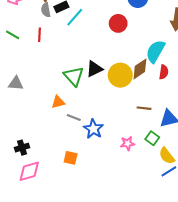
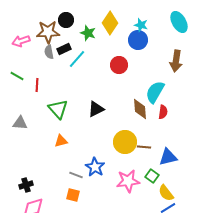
red line: (40, 35) -> (37, 85), moved
brown diamond: (140, 69) -> (140, 109), turned -60
yellow circle: (120, 75) -> (125, 142), moved
green triangle: (74, 76) -> (58, 109), moved
gray line: (74, 118) -> (76, 175), moved
pink star: (127, 143) -> (128, 181), size x1.6

